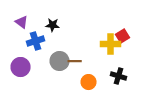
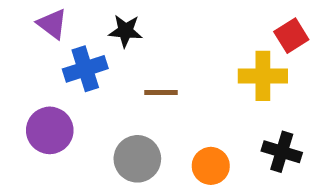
red square: (122, 36) -> (291, 36), moved
gray circle: (60, 61) -> (137, 159), moved
brown line: (74, 61) -> (161, 92), moved

